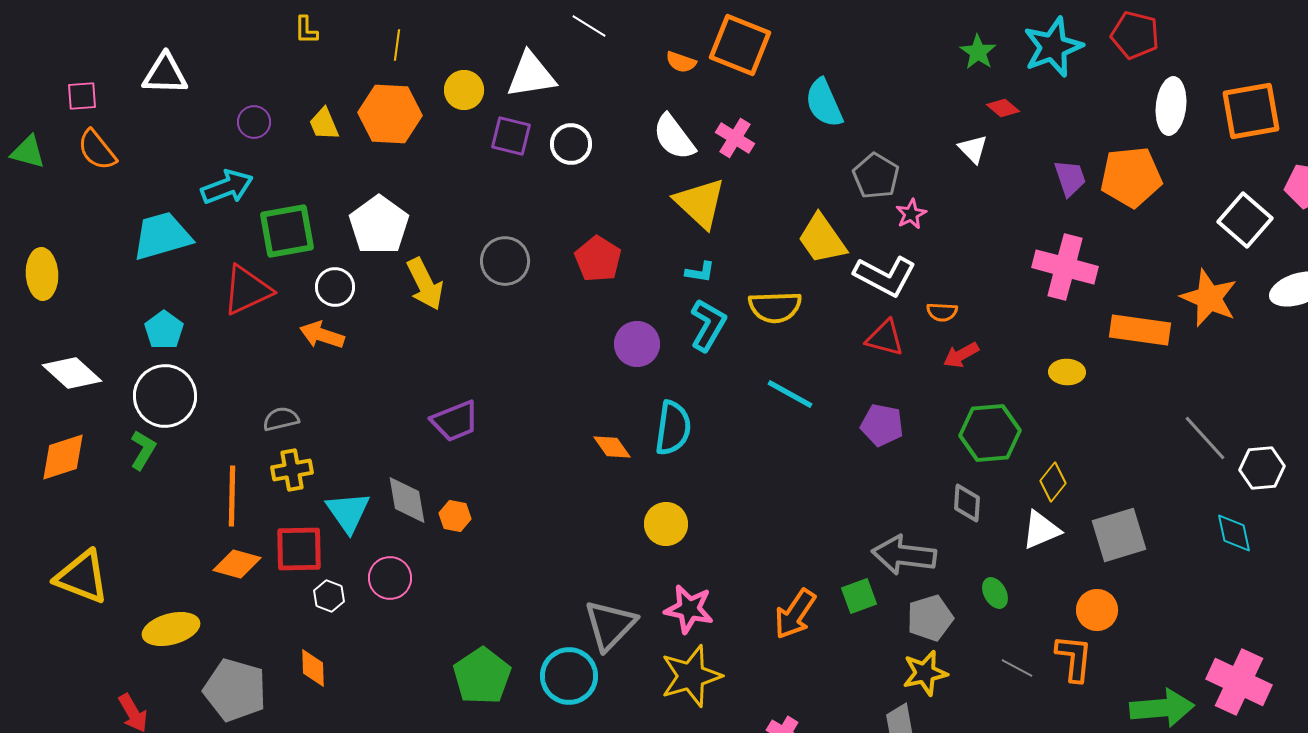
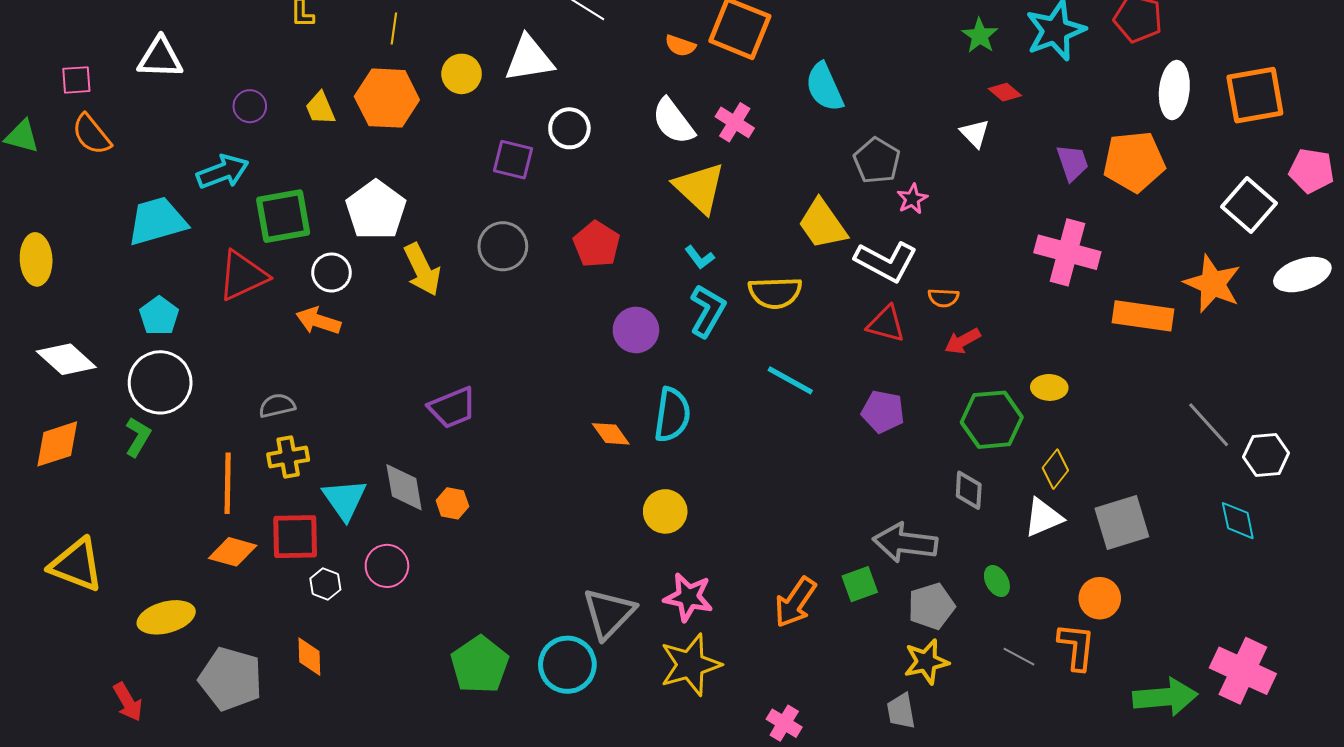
purple square: (511, 136) -> (513, 160), moved
cyan L-shape: (700, 272) -> (699, 257), turned 44
yellow ellipse: (1067, 372) -> (1049, 387), moved

